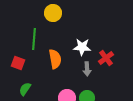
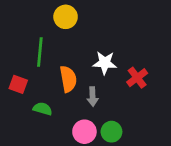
gray arrow: (87, 69) -> (93, 97), moved
green semicircle: (25, 89) -> (43, 109), moved, turned 72

